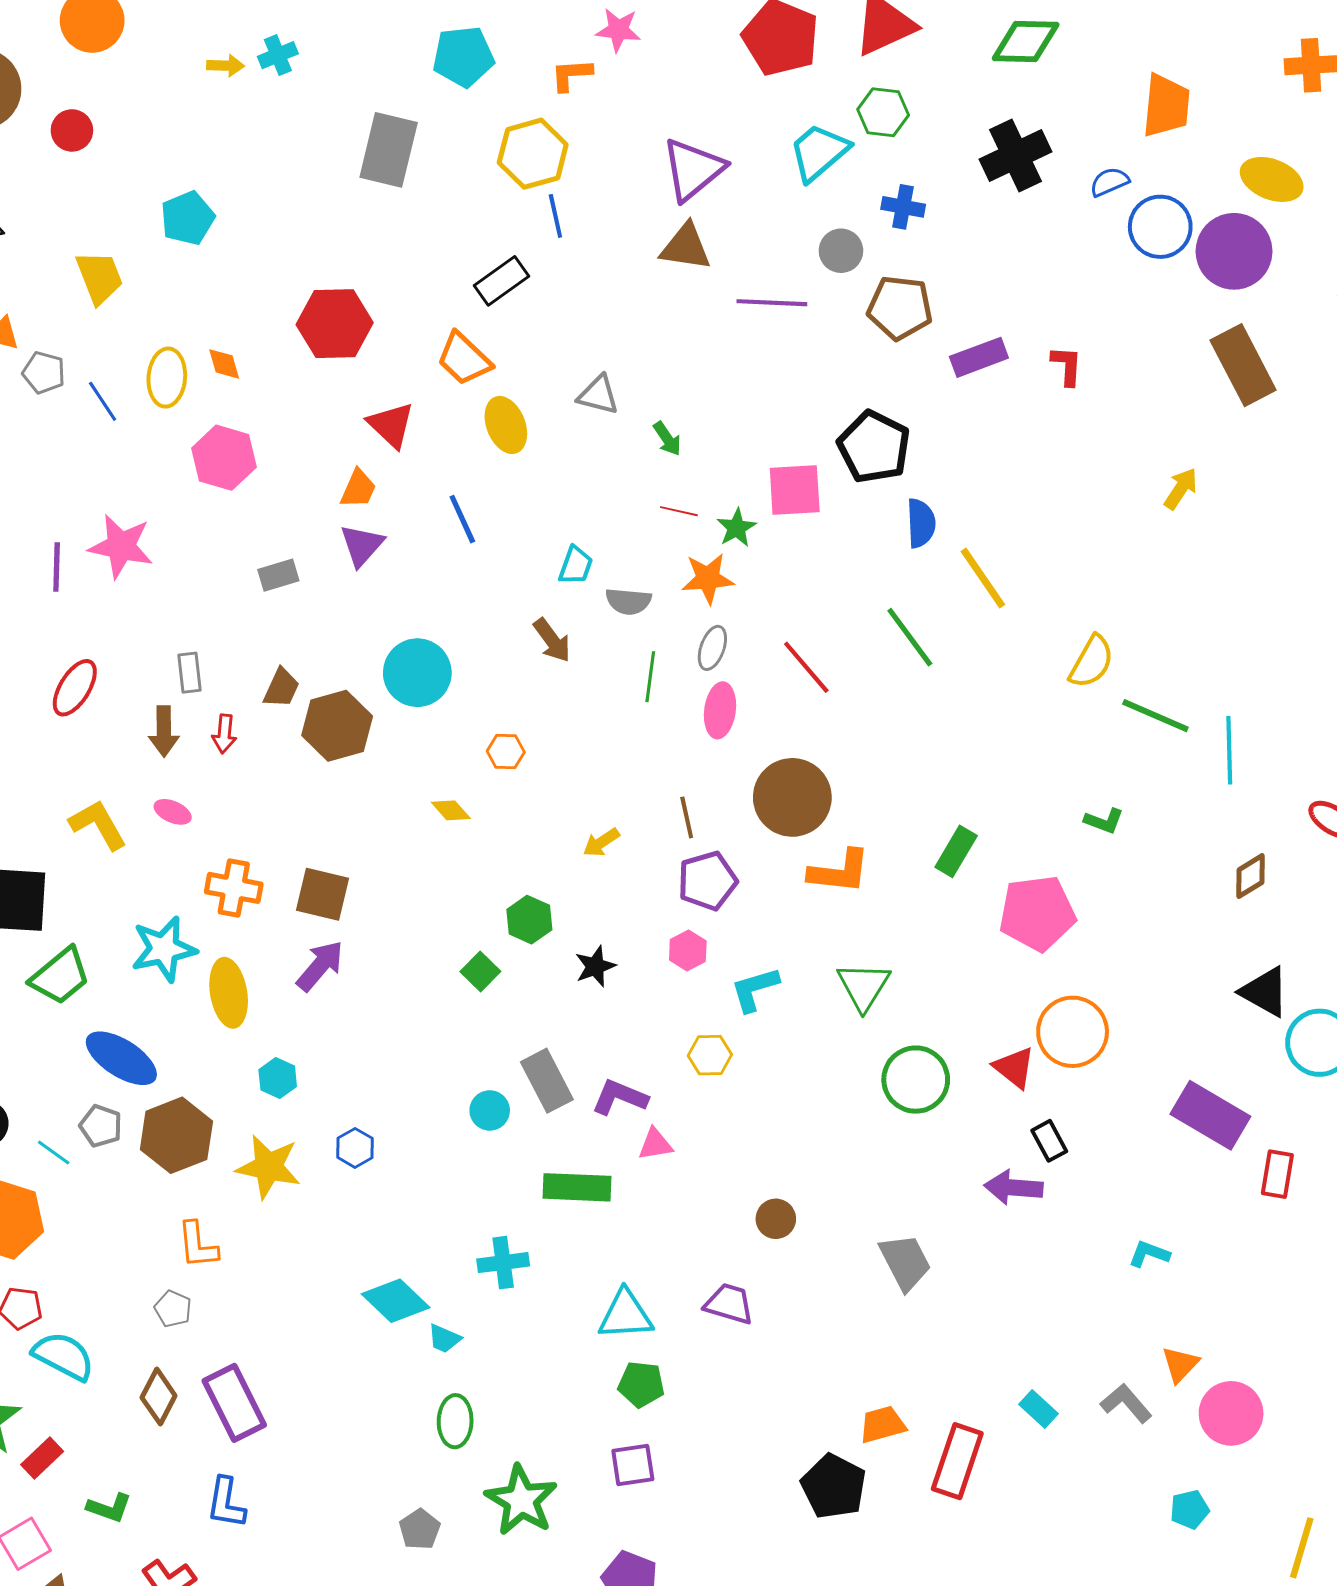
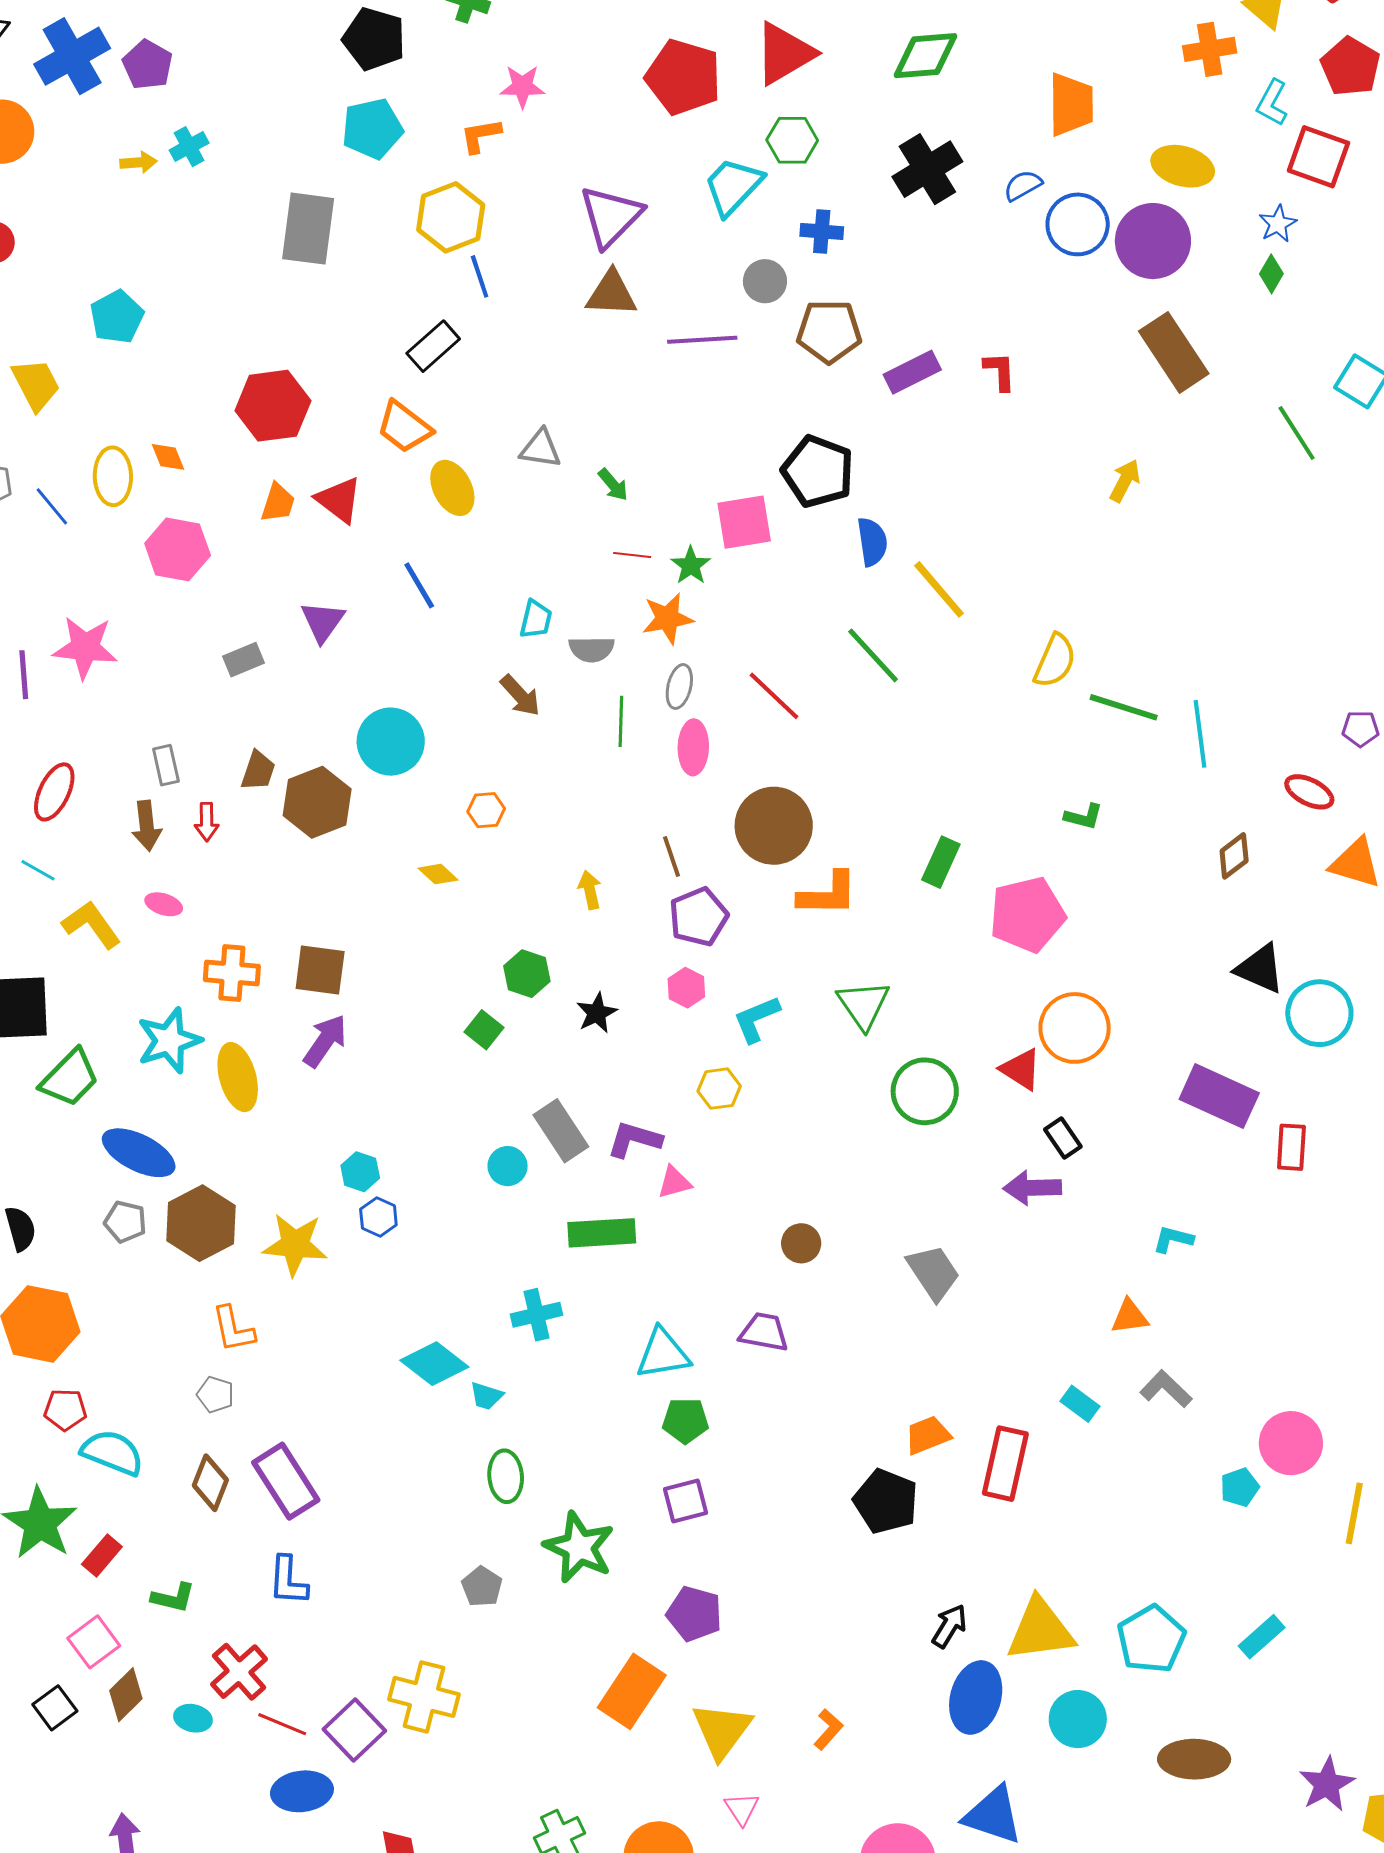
orange trapezoid: (358, 489) -> (278, 503), moved
yellow arrow: (601, 842) -> (590, 890), turned 117
cyan hexagon: (278, 1078) -> (360, 1172), moved
cyan line: (54, 1153) -> (38, 870), moved
orange triangle: (1180, 1364) -> (1130, 1317), moved, turned 45
pink circle: (1231, 1413) -> (1291, 1443), moved

